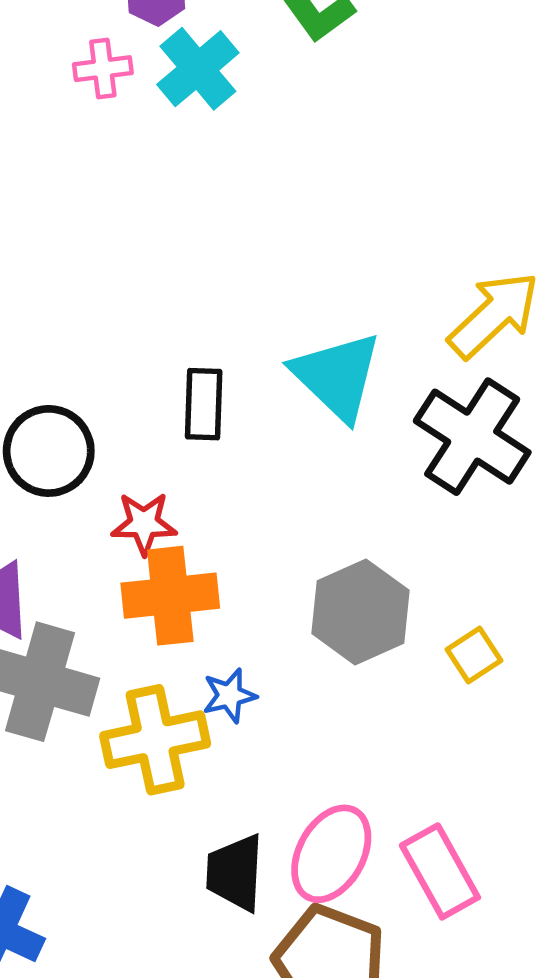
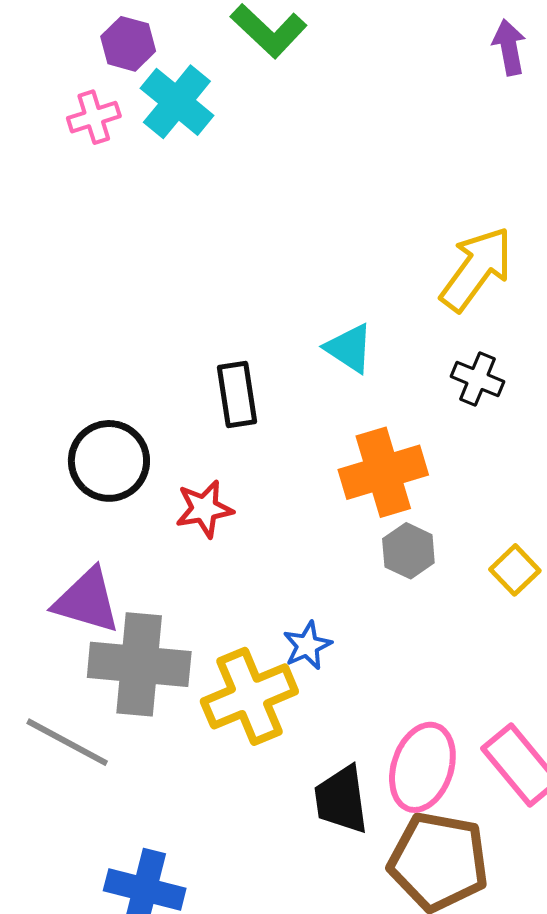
cyan triangle: (337, 376) -> (349, 348), size x0.6
black cross: (472, 437) -> (477, 379), size x0.5
orange cross: (170, 596) -> (383, 472), moved
gray hexagon: (361, 612) -> (408, 551), size x0.6

